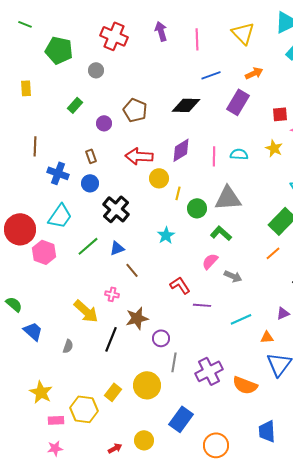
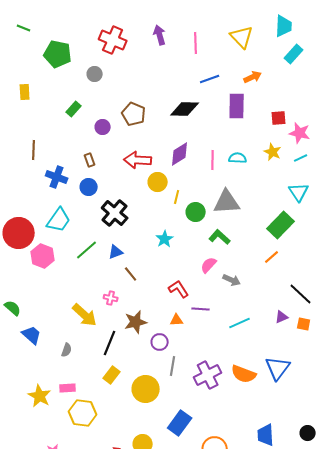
purple rectangle: (238, 102) -> (237, 106), turned -30
orange triangle: (267, 337) -> (177, 320), moved
orange semicircle: (245, 385) -> (244, 374), moved
yellow rectangle: (113, 392) -> (112, 375), moved
pink rectangle: (56, 420) -> (68, 388), moved

